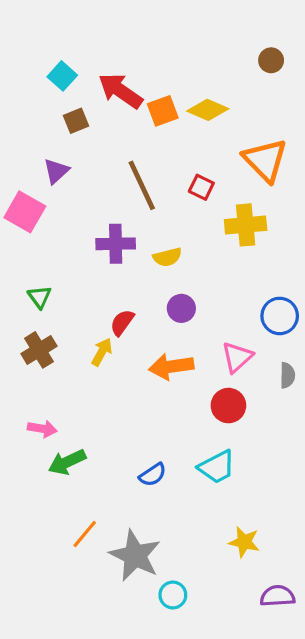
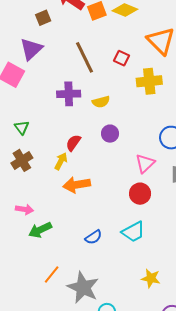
purple triangle: (56, 171) -> (31, 49), size x1.4
orange arrow: (171, 367) -> (77, 185), moved

